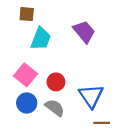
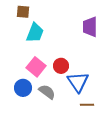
purple trapezoid: (84, 32) -> (90, 27), moved, turned -140
pink square: (26, 75) -> (36, 67), moved
red circle: (56, 82) -> (61, 66), moved

